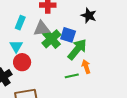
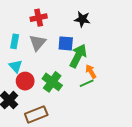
gray triangle: (42, 28) -> (38, 43), turned -30
green cross: (51, 39) -> (52, 82), moved
green line: (72, 76) -> (87, 83), moved

